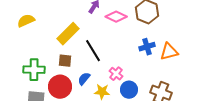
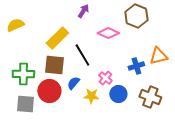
pink diamond: (116, 17) -> (108, 33), moved
blue cross: (147, 47) -> (136, 66), moved
brown square: (65, 61) -> (54, 65), size x1.5

